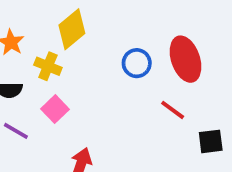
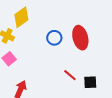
red line: (173, 110) -> (70, 75), moved

